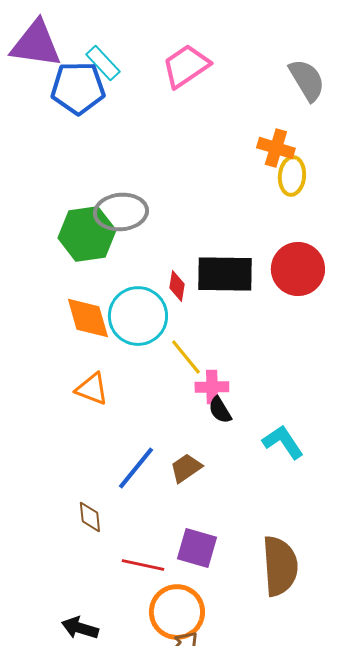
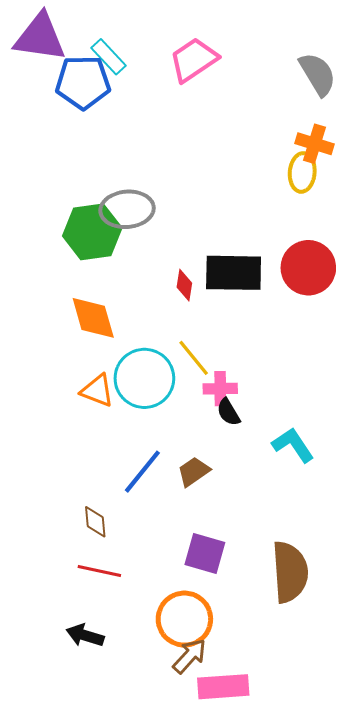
orange cross: (276, 148) -> (314, 144), moved
cyan circle: (138, 316) -> (144, 378), moved
red line: (143, 565) -> (99, 571), moved

